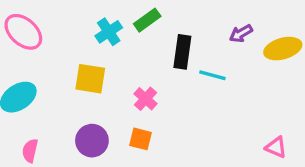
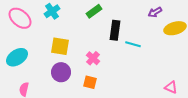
cyan cross: (109, 32) -> (52, 11), moved
purple arrow: (241, 33) -> (155, 12), moved
purple circle: (92, 141) -> (61, 72), moved

